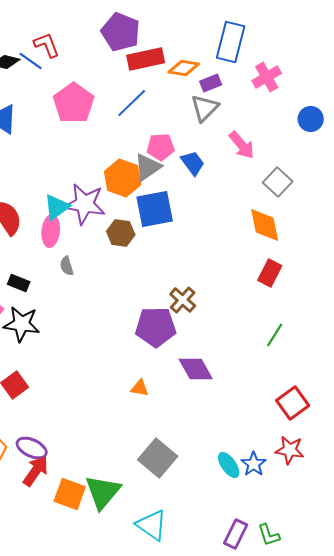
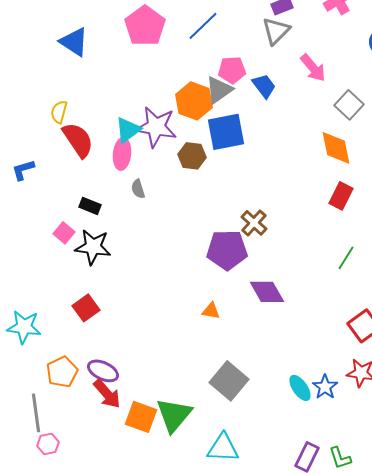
red arrow: (36, 471) -> (107, 394), turned 104
cyan triangle: (152, 525) -> (223, 448), turned -32

